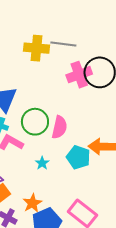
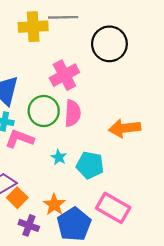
pink cross: (79, 75) -> (64, 75), moved
cyan pentagon: (78, 157) -> (90, 165), moved

